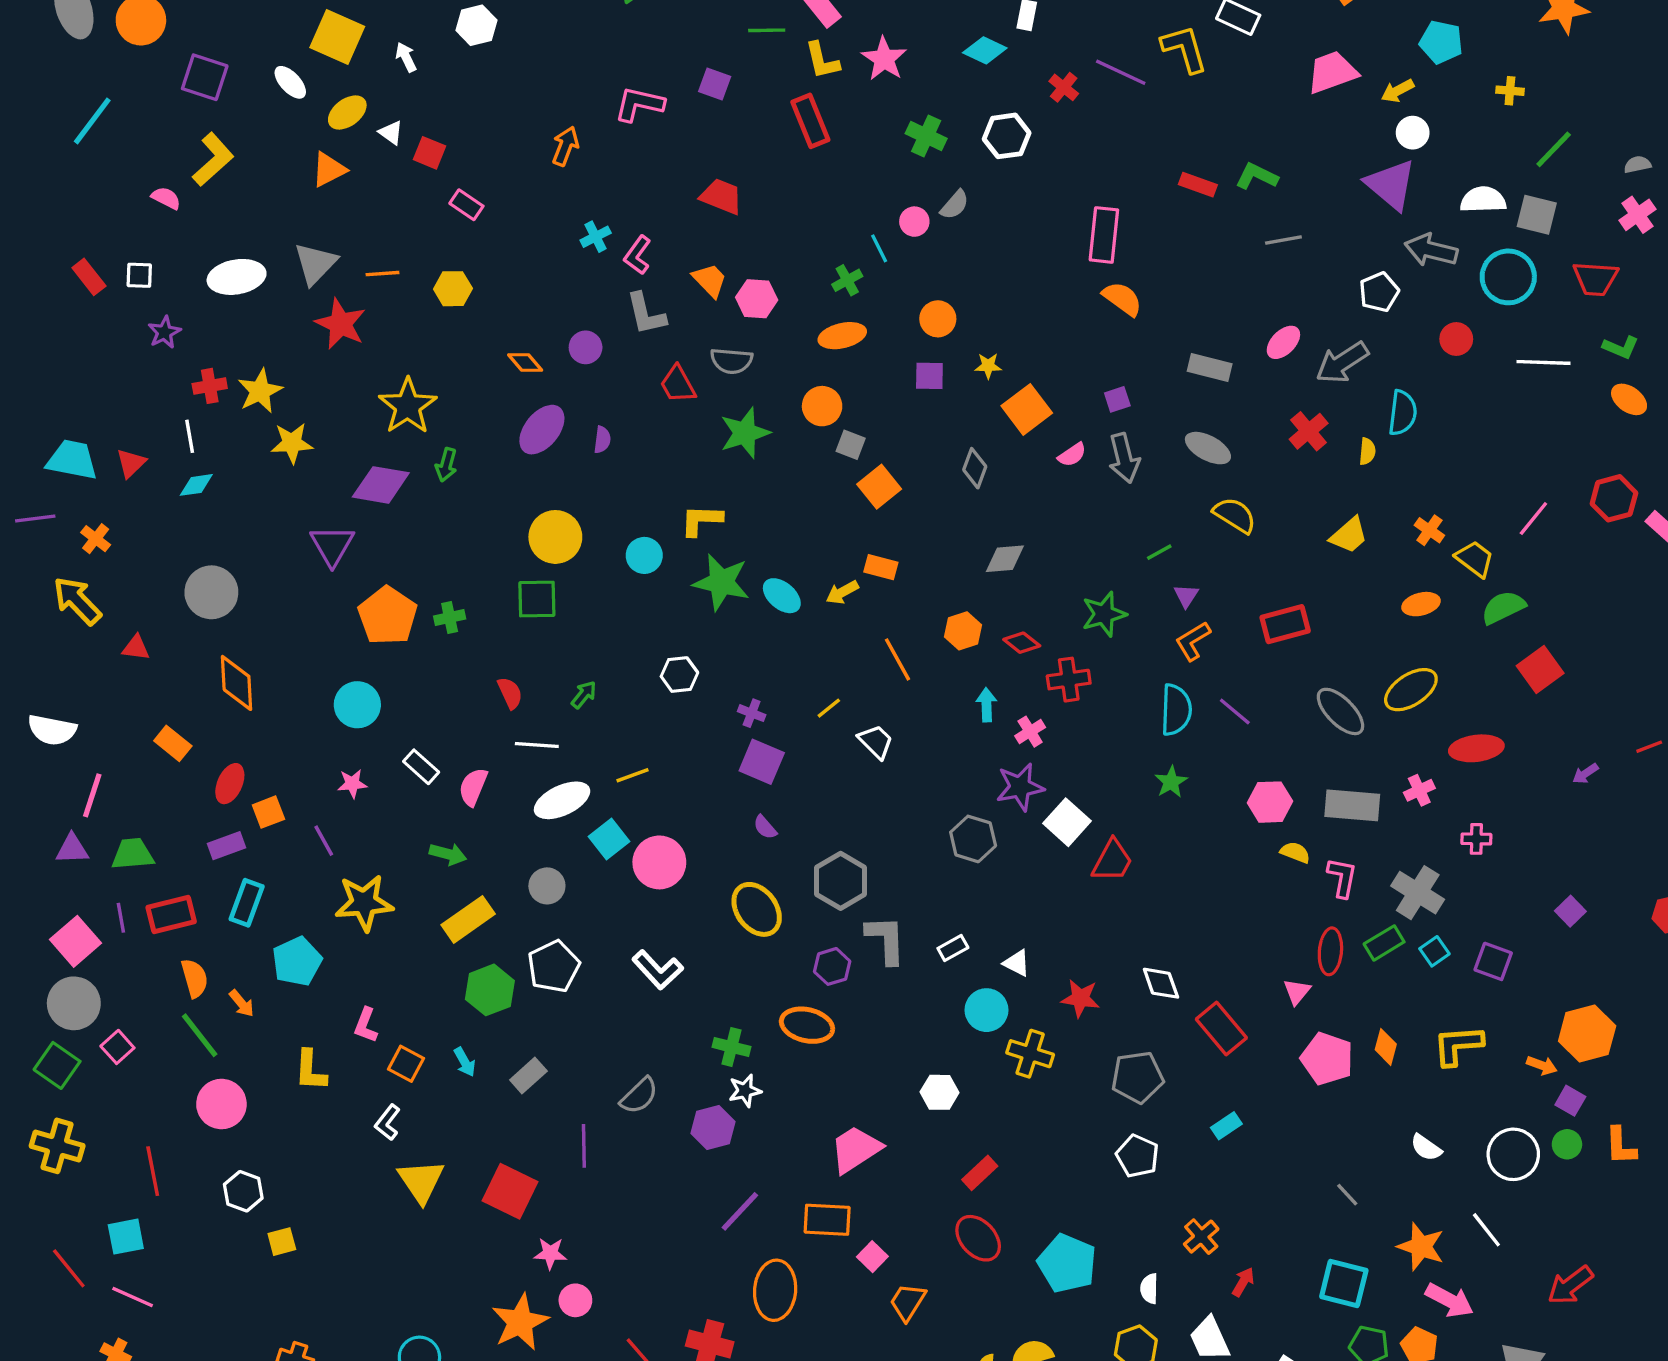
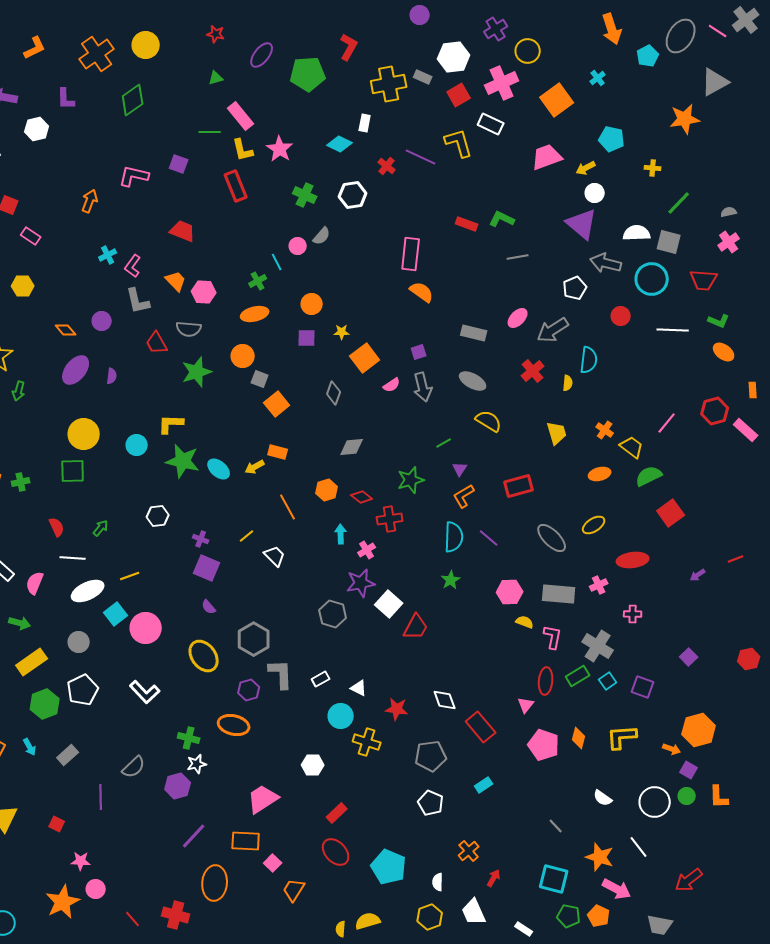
yellow trapezoid: (1349, 535) -> (557, 433), turned -65
yellow ellipse: (1411, 690) -> (594, 525), size x0.7
red square: (510, 1191) -> (57, 824), size x0.5

